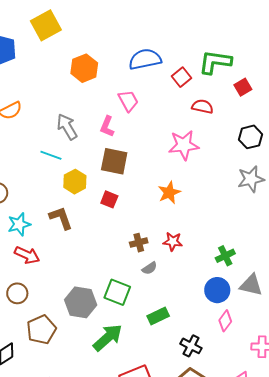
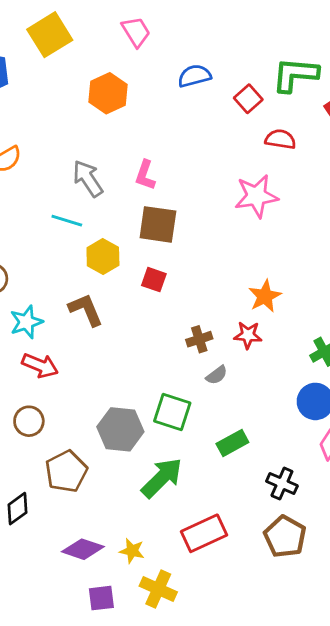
blue semicircle: (145, 59) -> (194, 76), size x0.7
pink trapezoid: (128, 101) -> (136, 32), moved
orange star: (169, 193) -> (265, 296), moved

